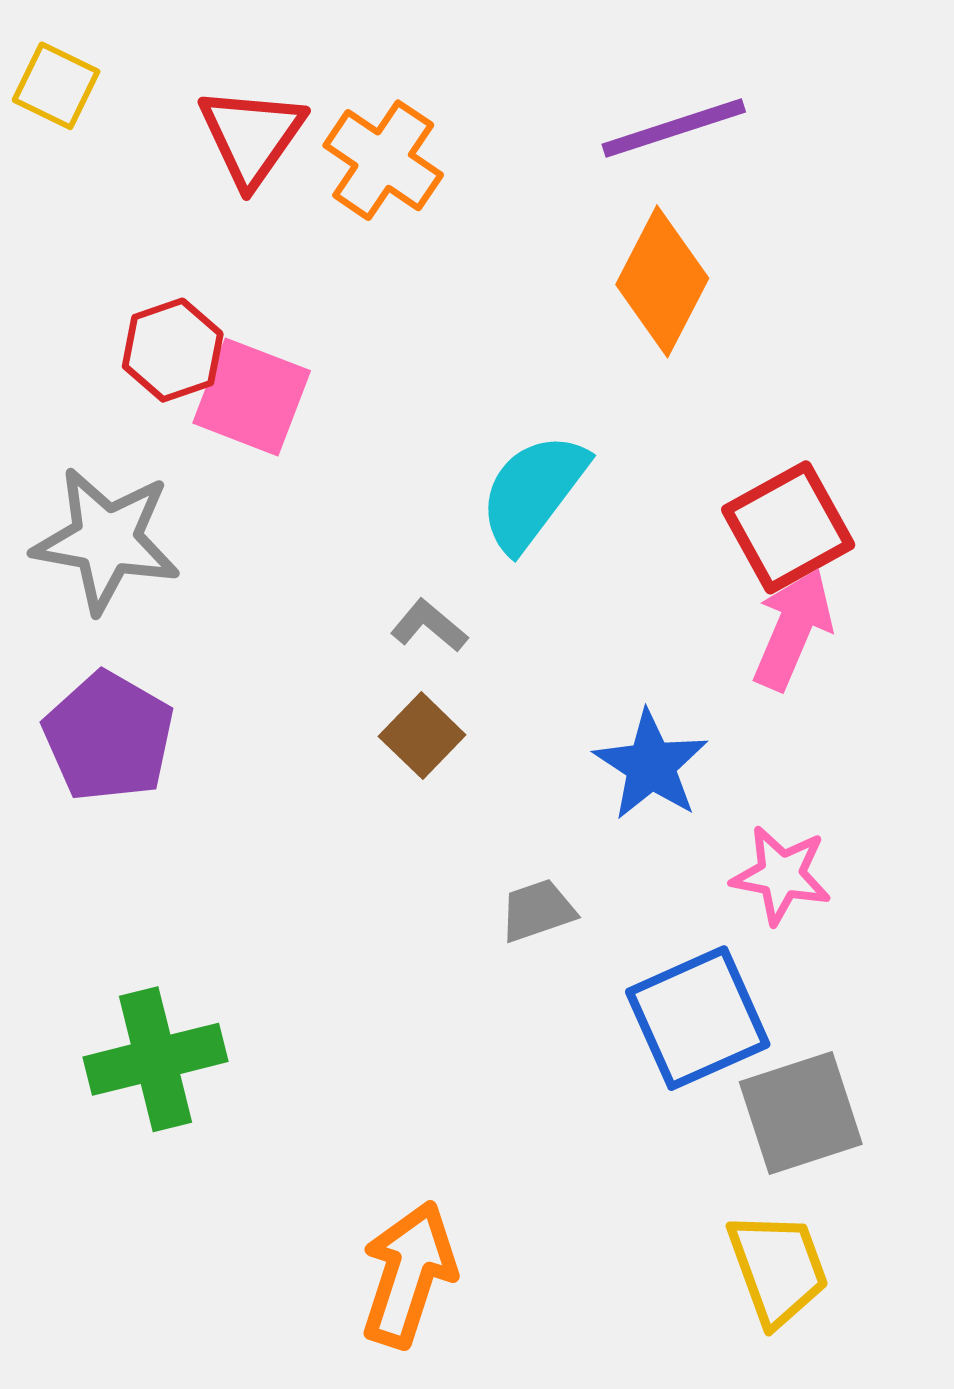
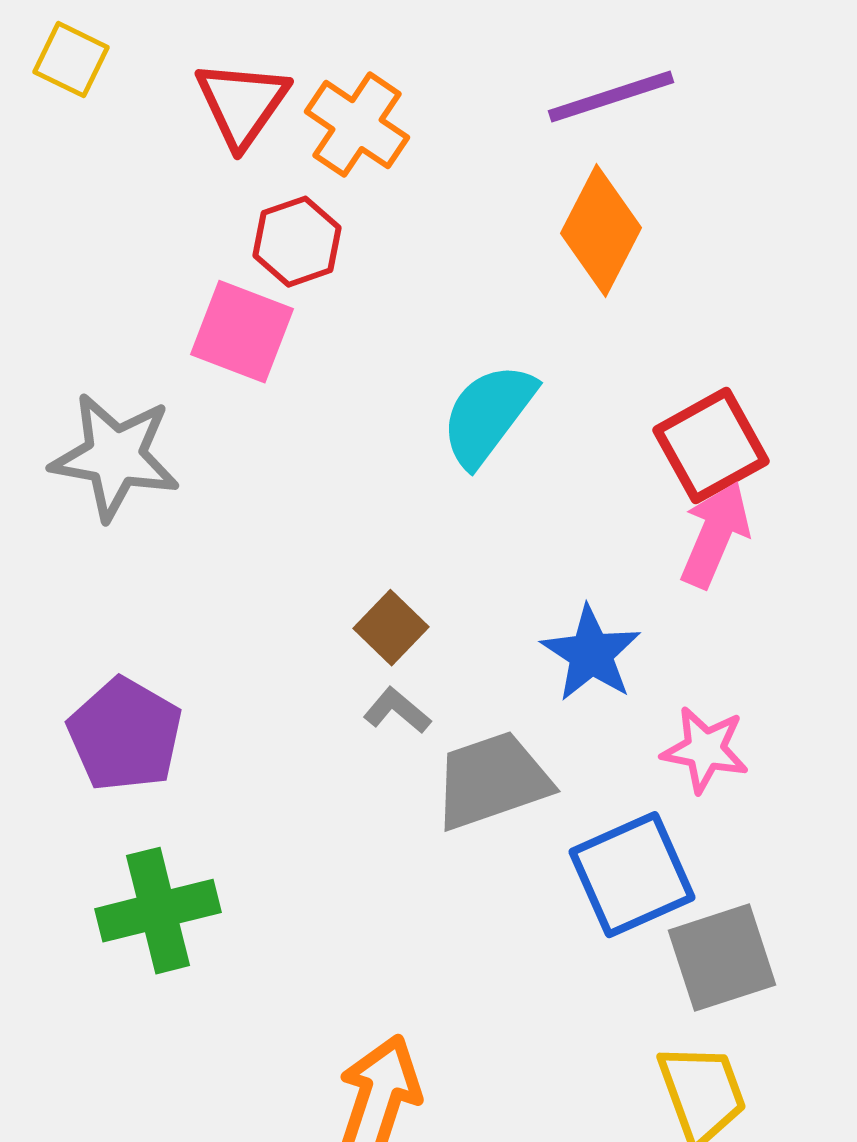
red hexagon: (173, 350) -> (297, 242), moved
gray L-shape: (429, 626) -> (397, 711), moved
purple pentagon: (109, 737) -> (125, 735), moved
gray trapezoid: (538, 911) -> (492, 781), size x1.8

